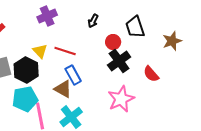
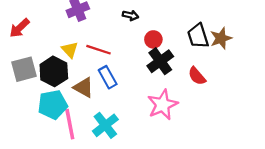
black arrow: (93, 21) -> (130, 15), turned -104
black trapezoid: (135, 27) -> (198, 36), moved
brown triangle: (63, 89) -> (84, 88), moved

